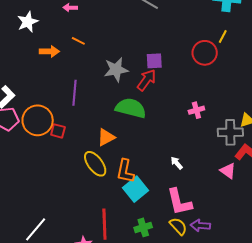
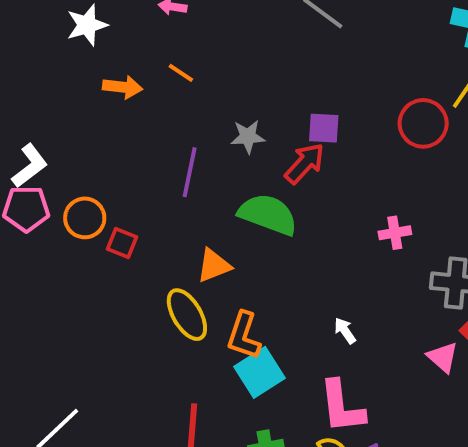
gray star: (116, 70) -> (248, 137), size x0.7
purple line: (74, 93) -> (190, 172), moved
orange circle: (38, 120) -> (85, 218), size x0.7

